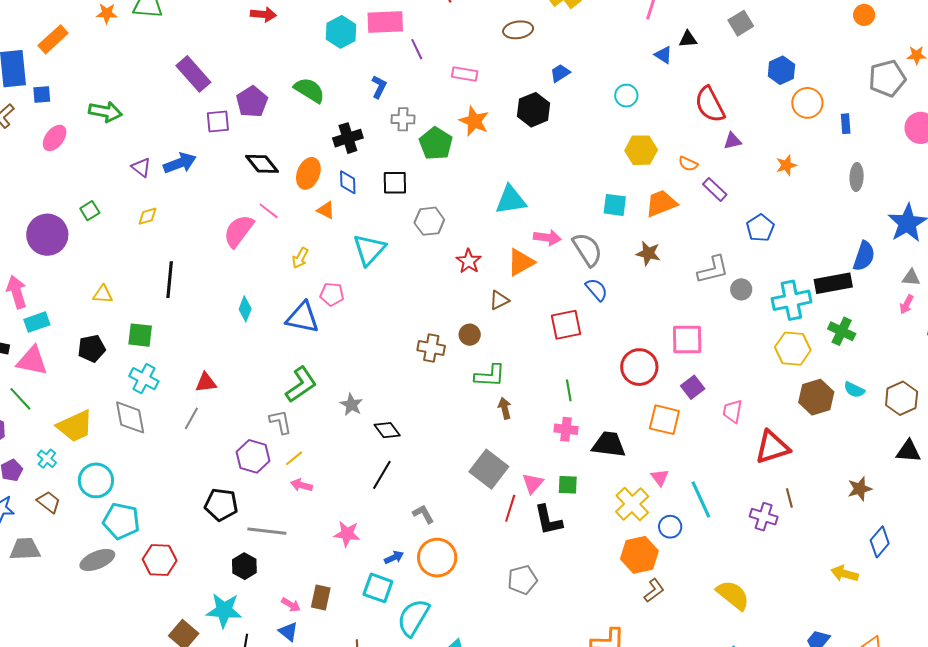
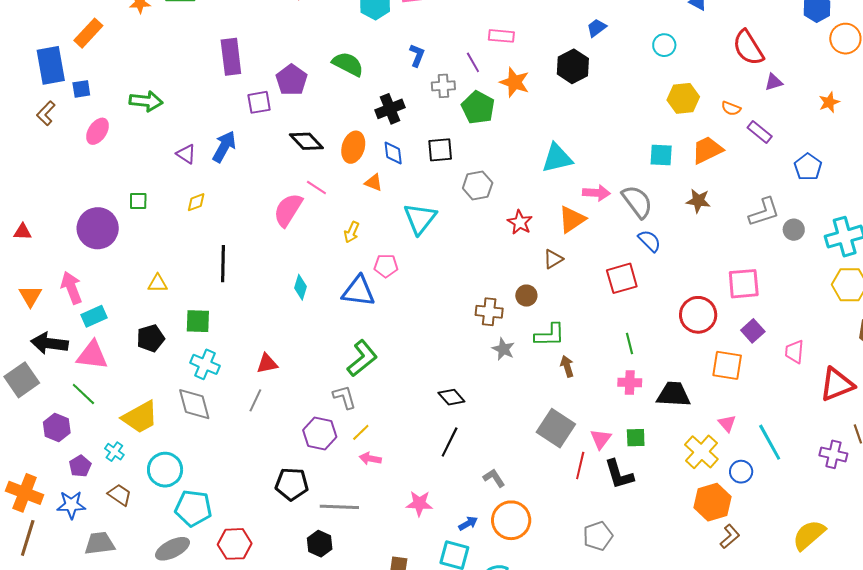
purple line: (417, 49) -> (473, 62), moved
purple rectangle: (193, 74) -> (231, 57), turned 39
blue arrow: (180, 163) -> (224, 147), turned -36
green square: (90, 211) -> (138, 201), turned 36
gray star: (351, 405) -> (503, 349), moved
yellow semicircle: (733, 595) -> (809, 535), turned -75

